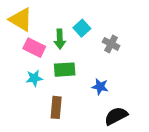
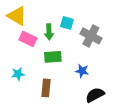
cyan square: (82, 28) -> (67, 23), turned -32
gray cross: (111, 44) -> (91, 36), size x1.5
cyan star: (34, 78) -> (18, 74), moved

